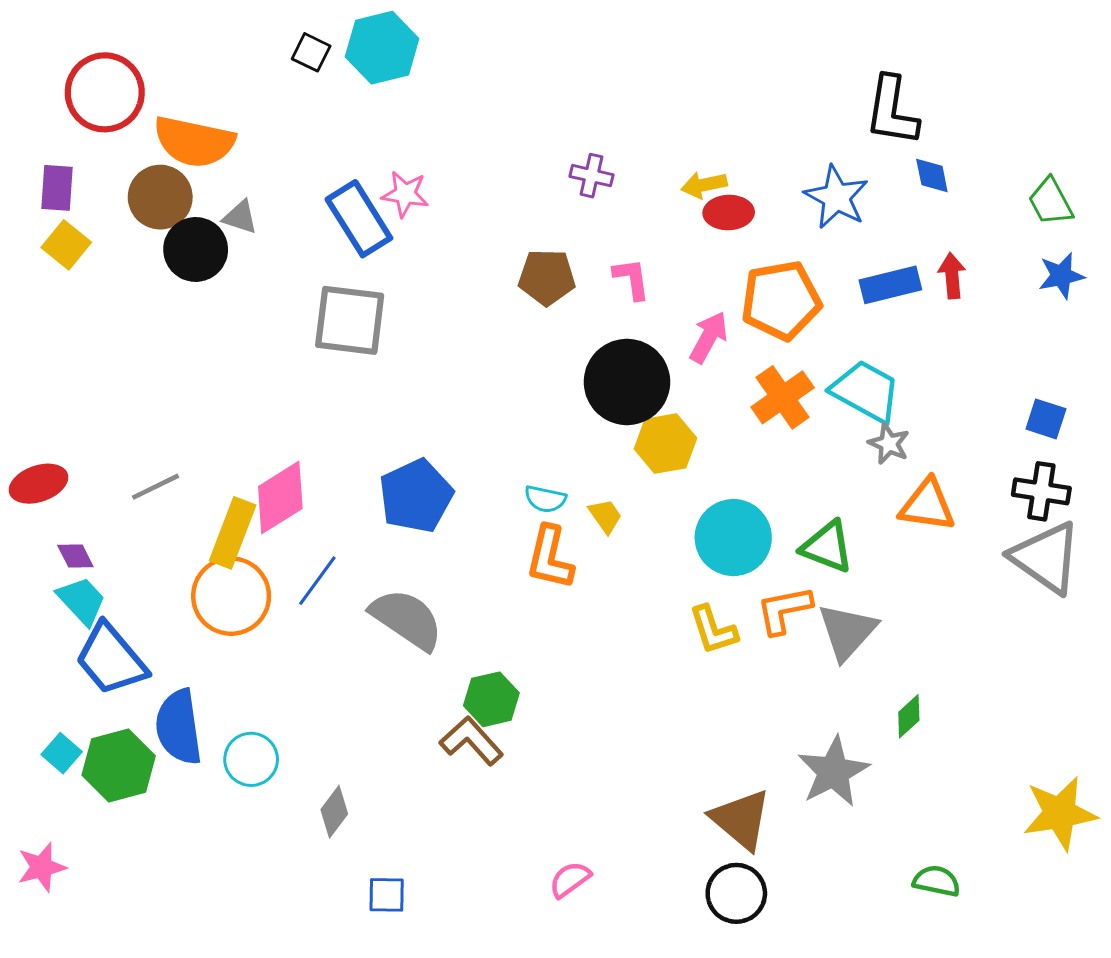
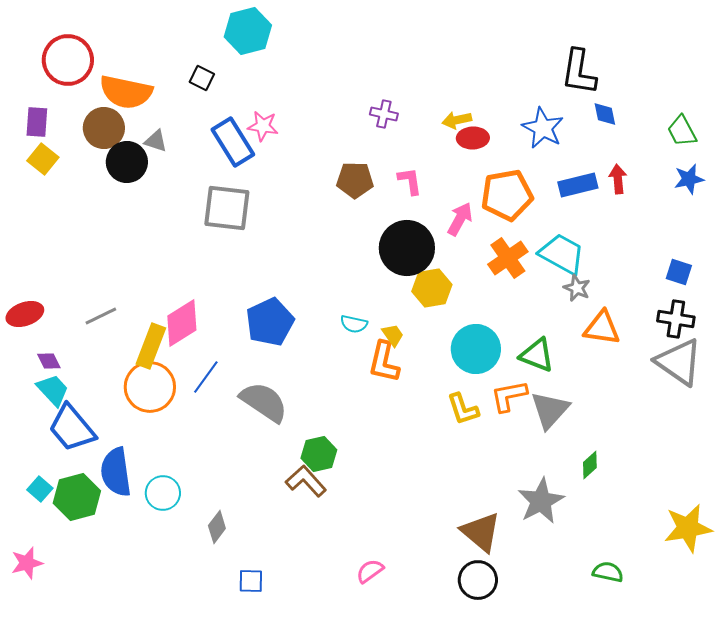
black square: (311, 52) -> (202, 78), moved
orange L-shape: (550, 558) -> (384, 362), moved

